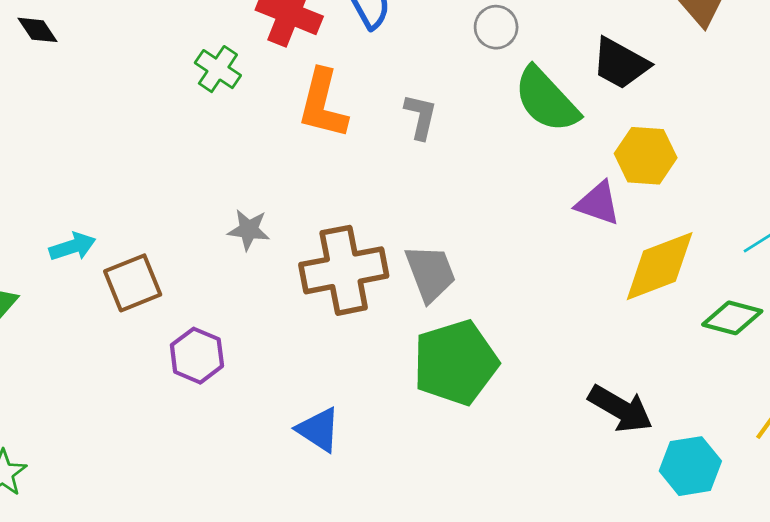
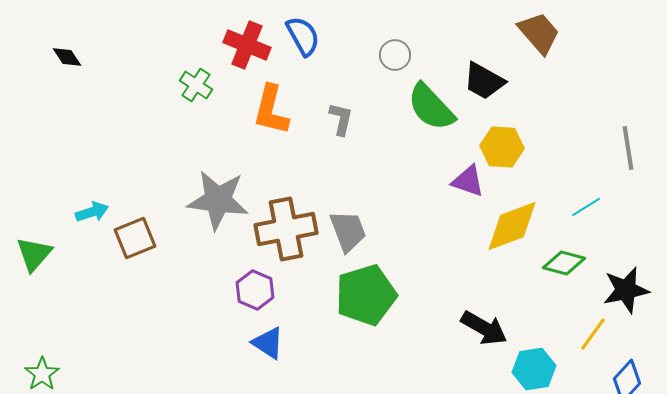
gray star: (249, 230) -> (218, 200), size x2.0
purple hexagon: (197, 356) -> (255, 290), moved

